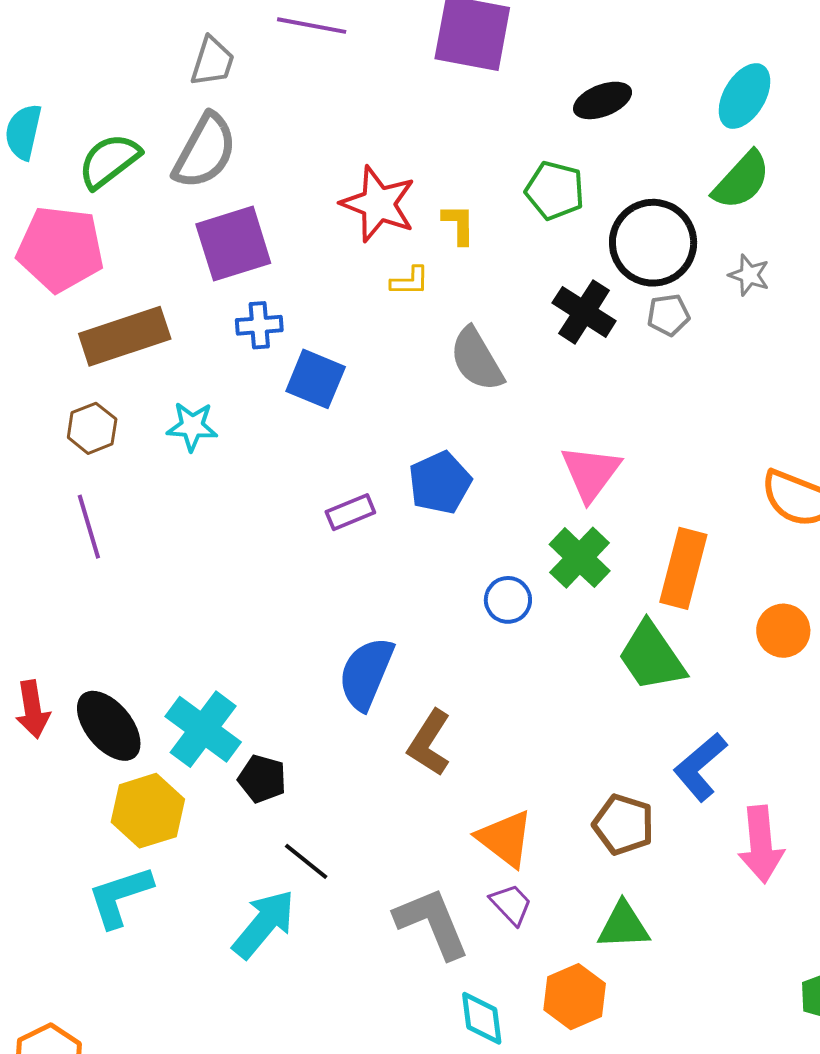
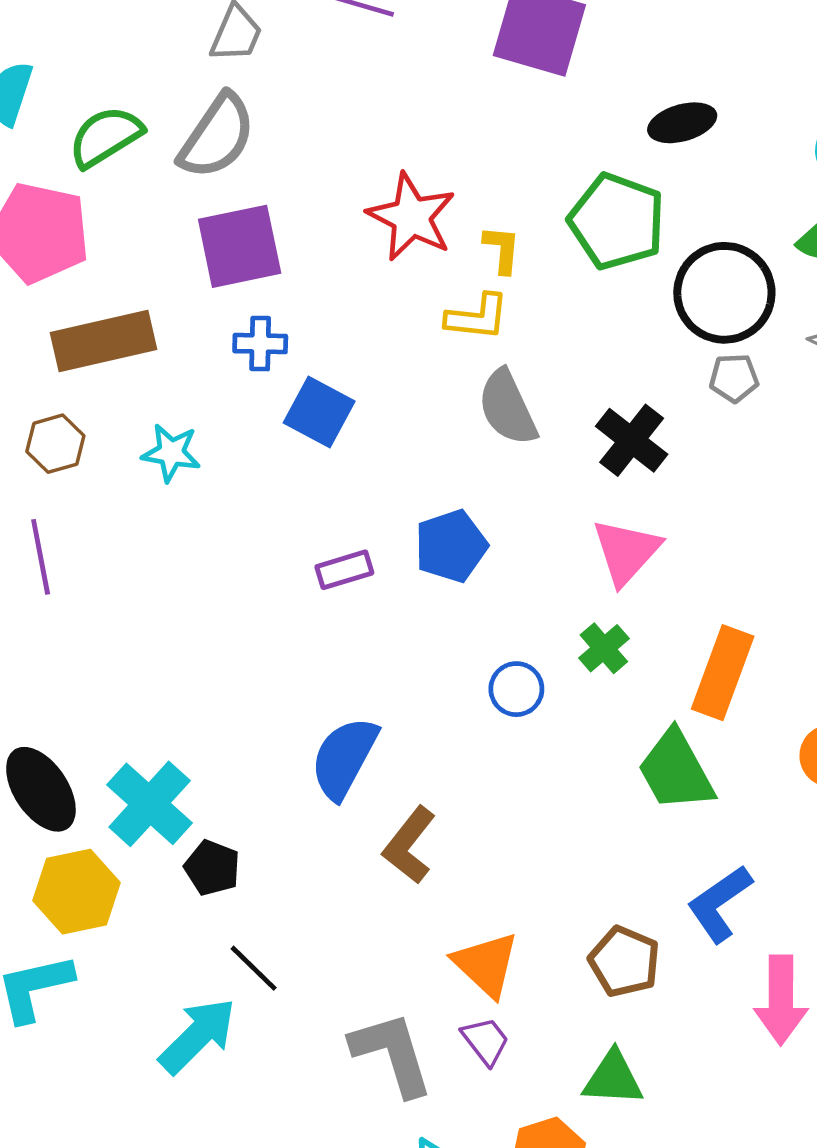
green pentagon: (555, 190) -> (617, 221), size x1.4
yellow L-shape: (410, 281) -> (477, 317), moved, size x1.4
black cross: (584, 312) -> (632, 440), moved
green cross: (580, 558) -> (604, 648), size x0.7

